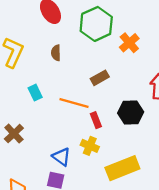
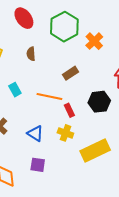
blue triangle: (61, 157) -> (35, 133), moved

